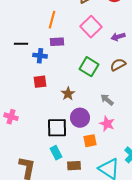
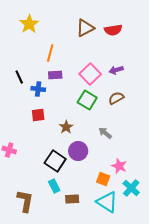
pink square: (91, 27) -> (90, 74), moved
black line: (21, 44) -> (19, 77), turned 64
pink star: (107, 124) -> (119, 166), moved
black square: (57, 128) -> (55, 161), turned 35
orange square: (90, 141) -> (103, 179), moved, turned 32

